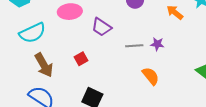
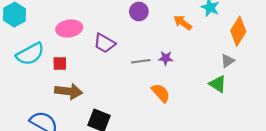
red square: (81, 59) -> (60, 64), moved, turned 32
brown arrow: (44, 65) -> (69, 91), moved, turned -50

